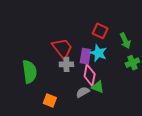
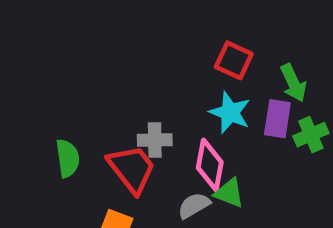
red trapezoid: (62, 48) -> (132, 169), moved
purple rectangle: (85, 56) -> (277, 119), moved
green semicircle: (30, 72) -> (68, 158), size x0.7

